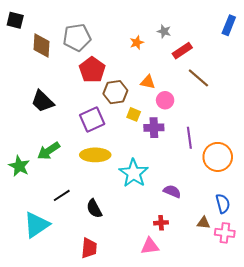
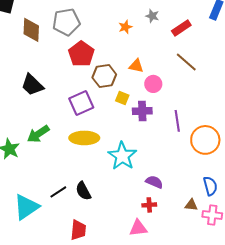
red rectangle: (182, 51) -> (181, 28), moved
purple semicircle: (172, 191) -> (154, 182), moved
black line: (62, 195) -> (58, 192), moved

